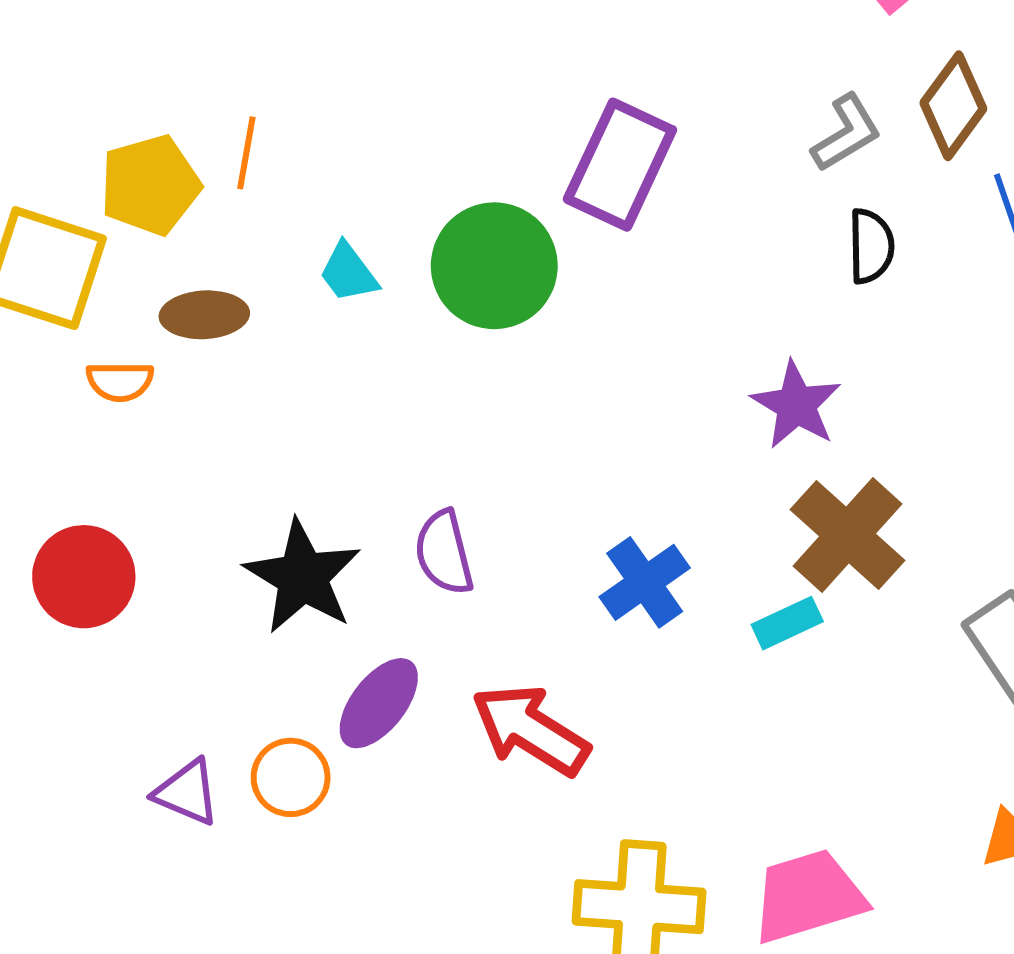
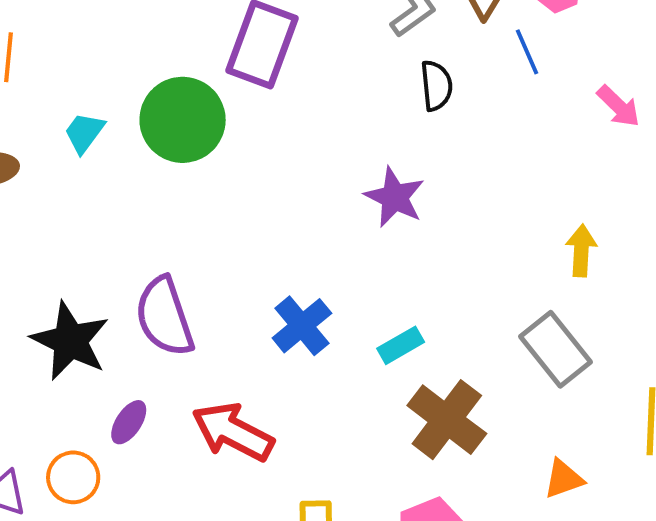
cyan trapezoid: (348, 273) -> (84, 133), turned 78
brown cross: (848, 535) -> (447, 420), moved
purple semicircle: (444, 553) -> (164, 317), size x1.4
purple ellipse: (379, 703) -> (129, 422), size x0.7

